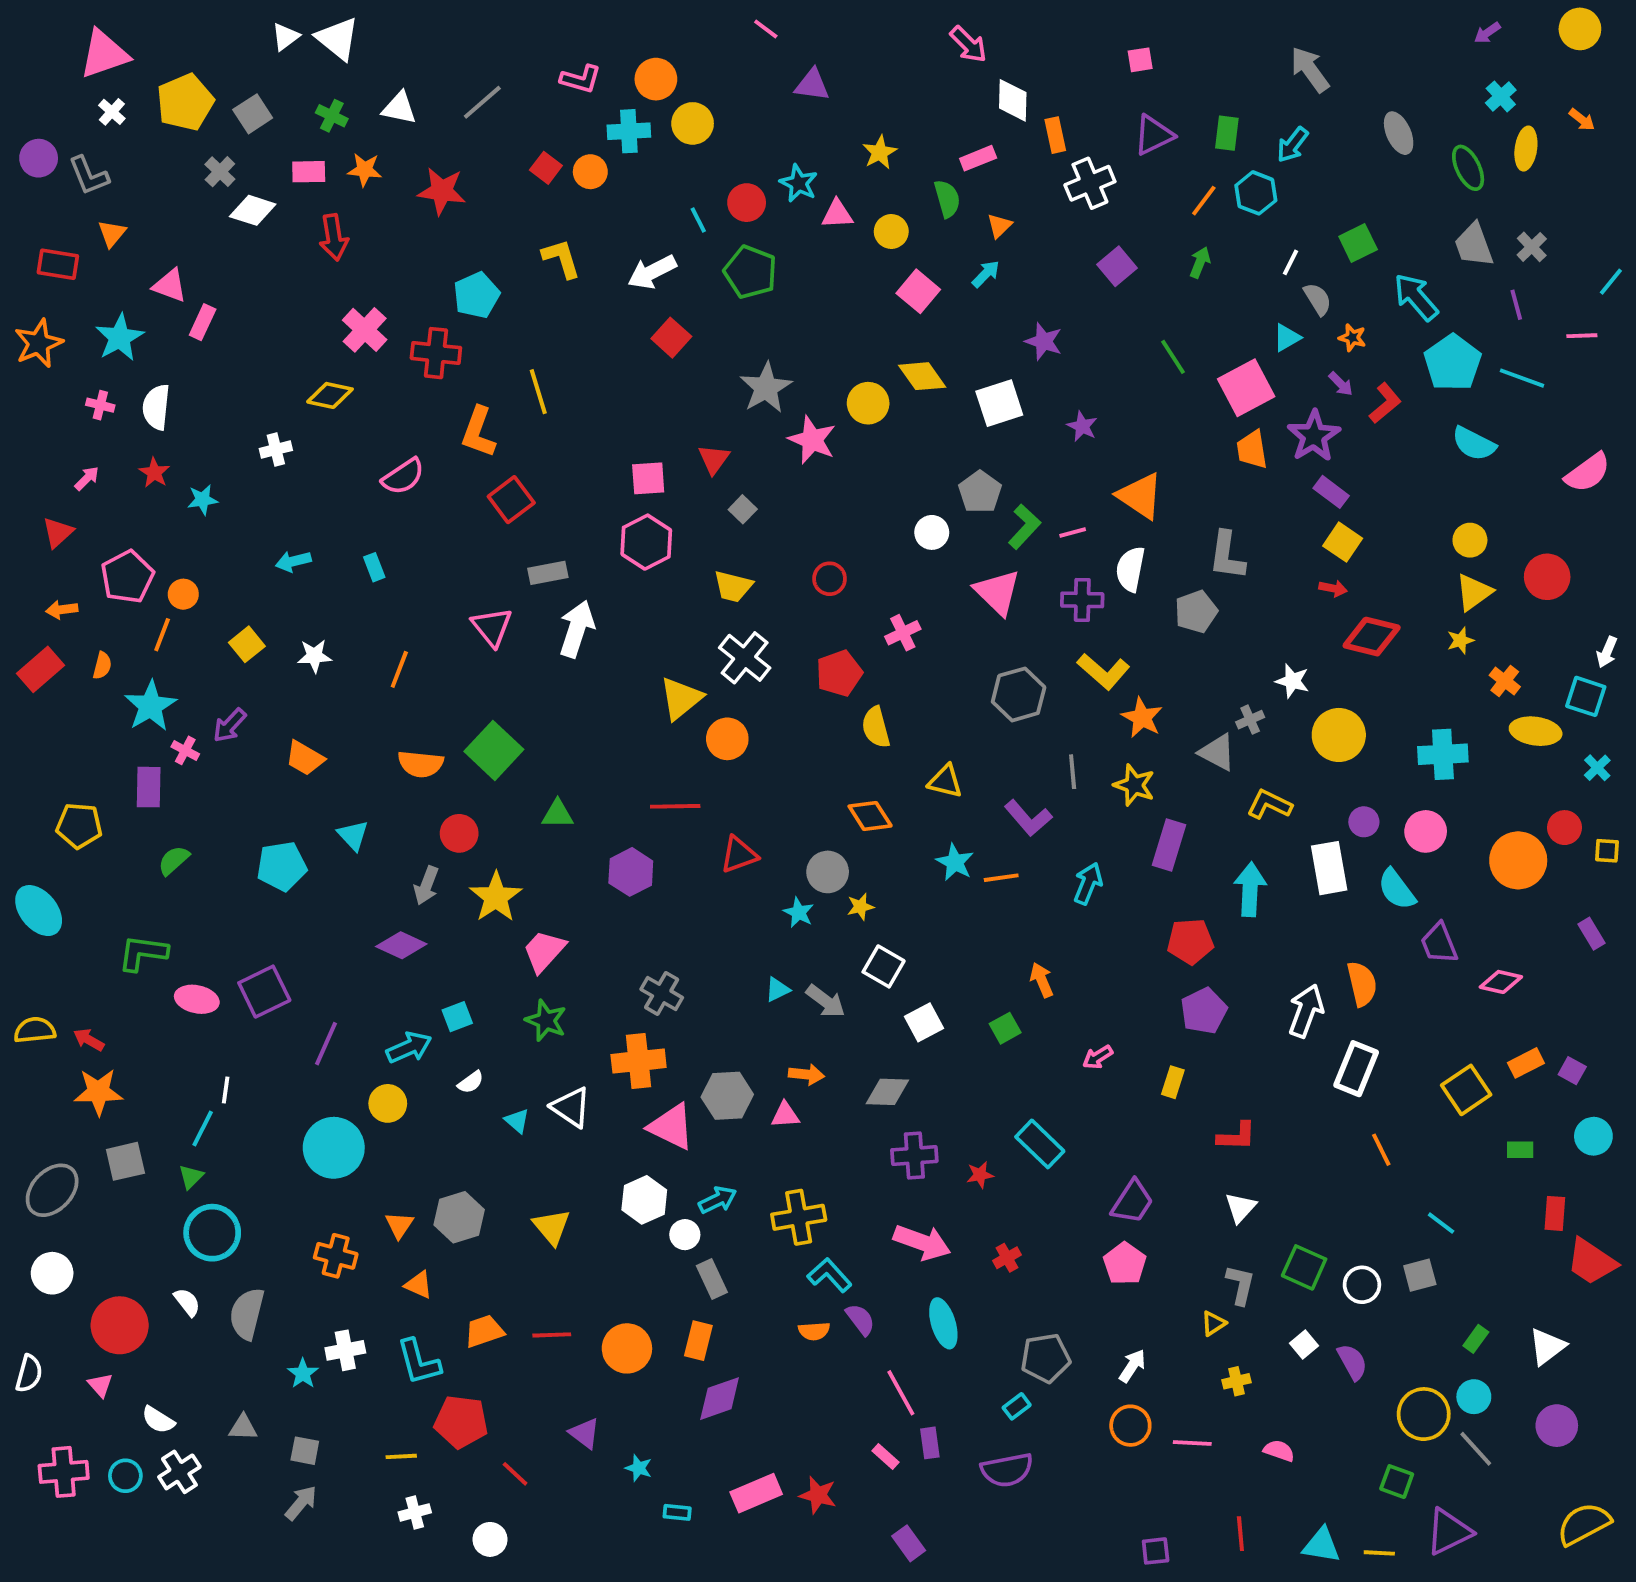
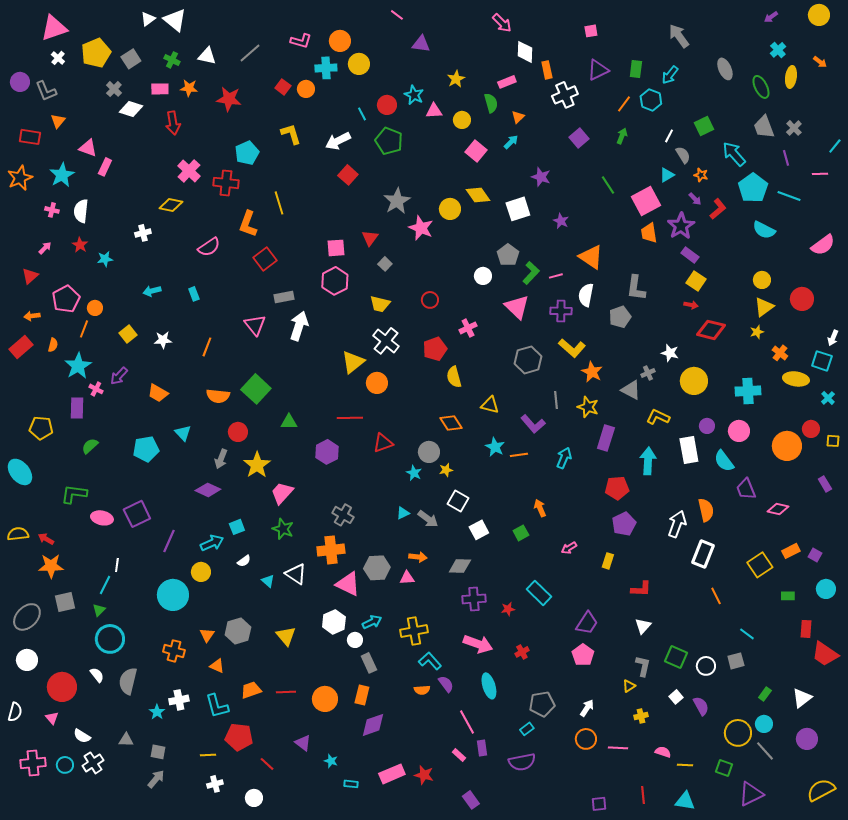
yellow line: (1379, 1553) -> (685, 765), moved

